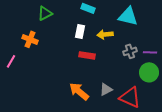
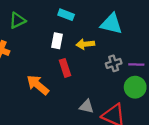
red rectangle: (87, 55) -> (65, 68), turned 63
gray triangle: (106, 89) -> (86, 106), turned 40
orange arrow: (79, 91) -> (38, 85), moved

